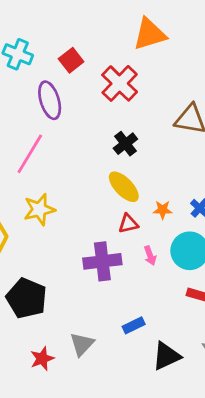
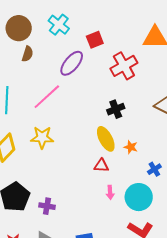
purple ellipse: (50, 100) -> (72, 63), turned 40
orange star: (163, 210) -> (131, 147), moved
purple cross: (102, 261) -> (47, 206), moved, size x0.6

